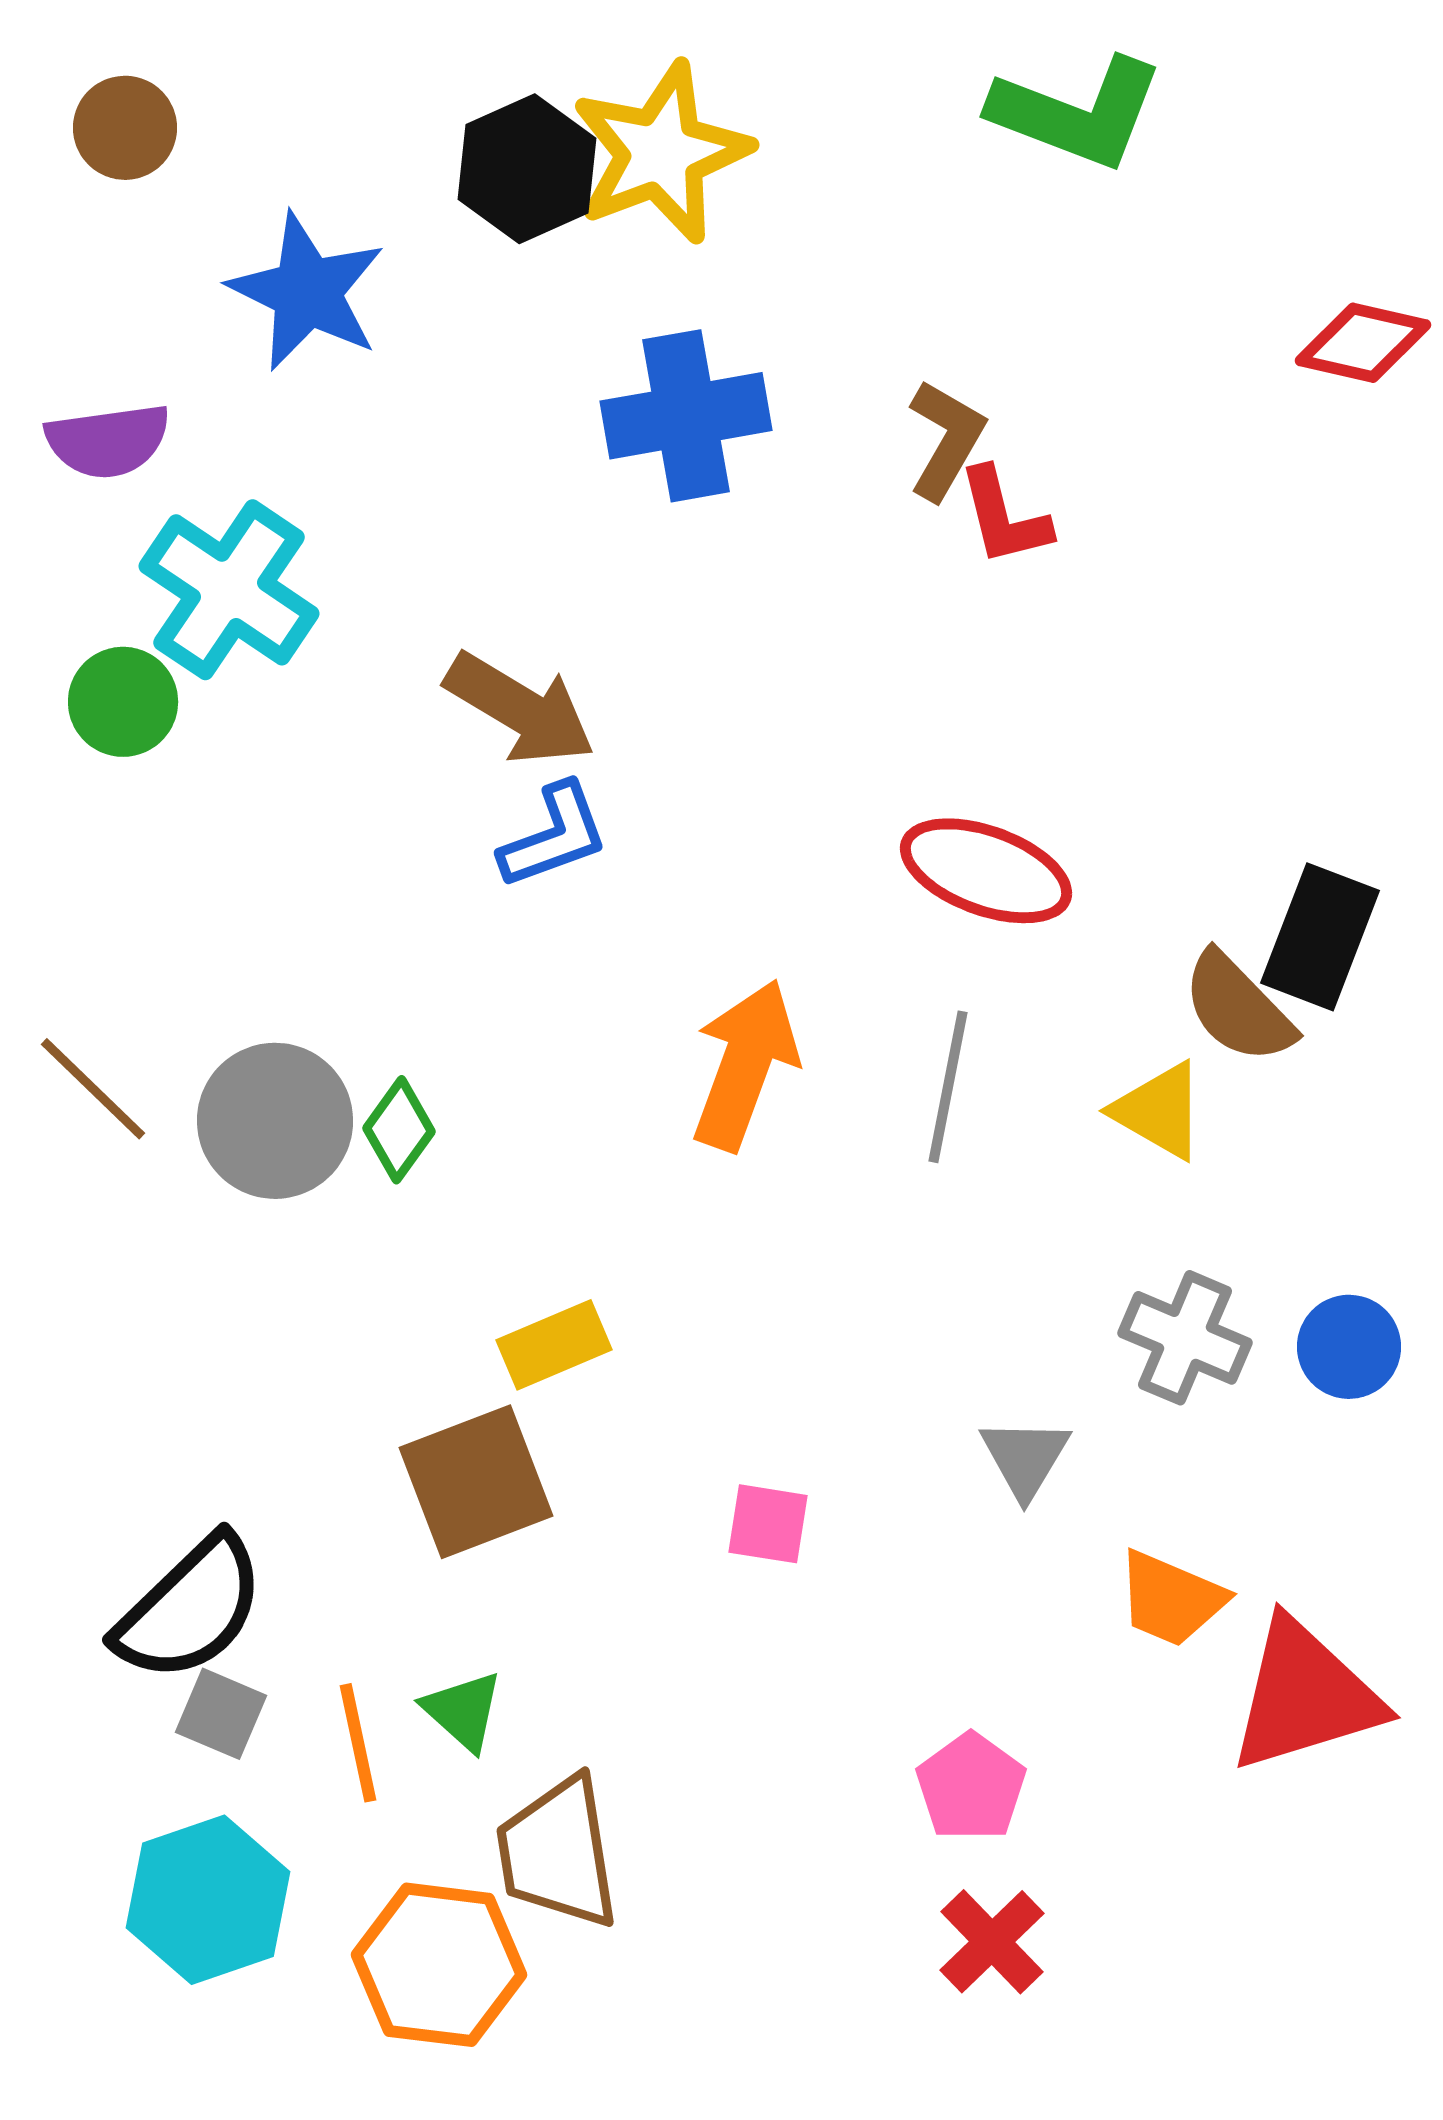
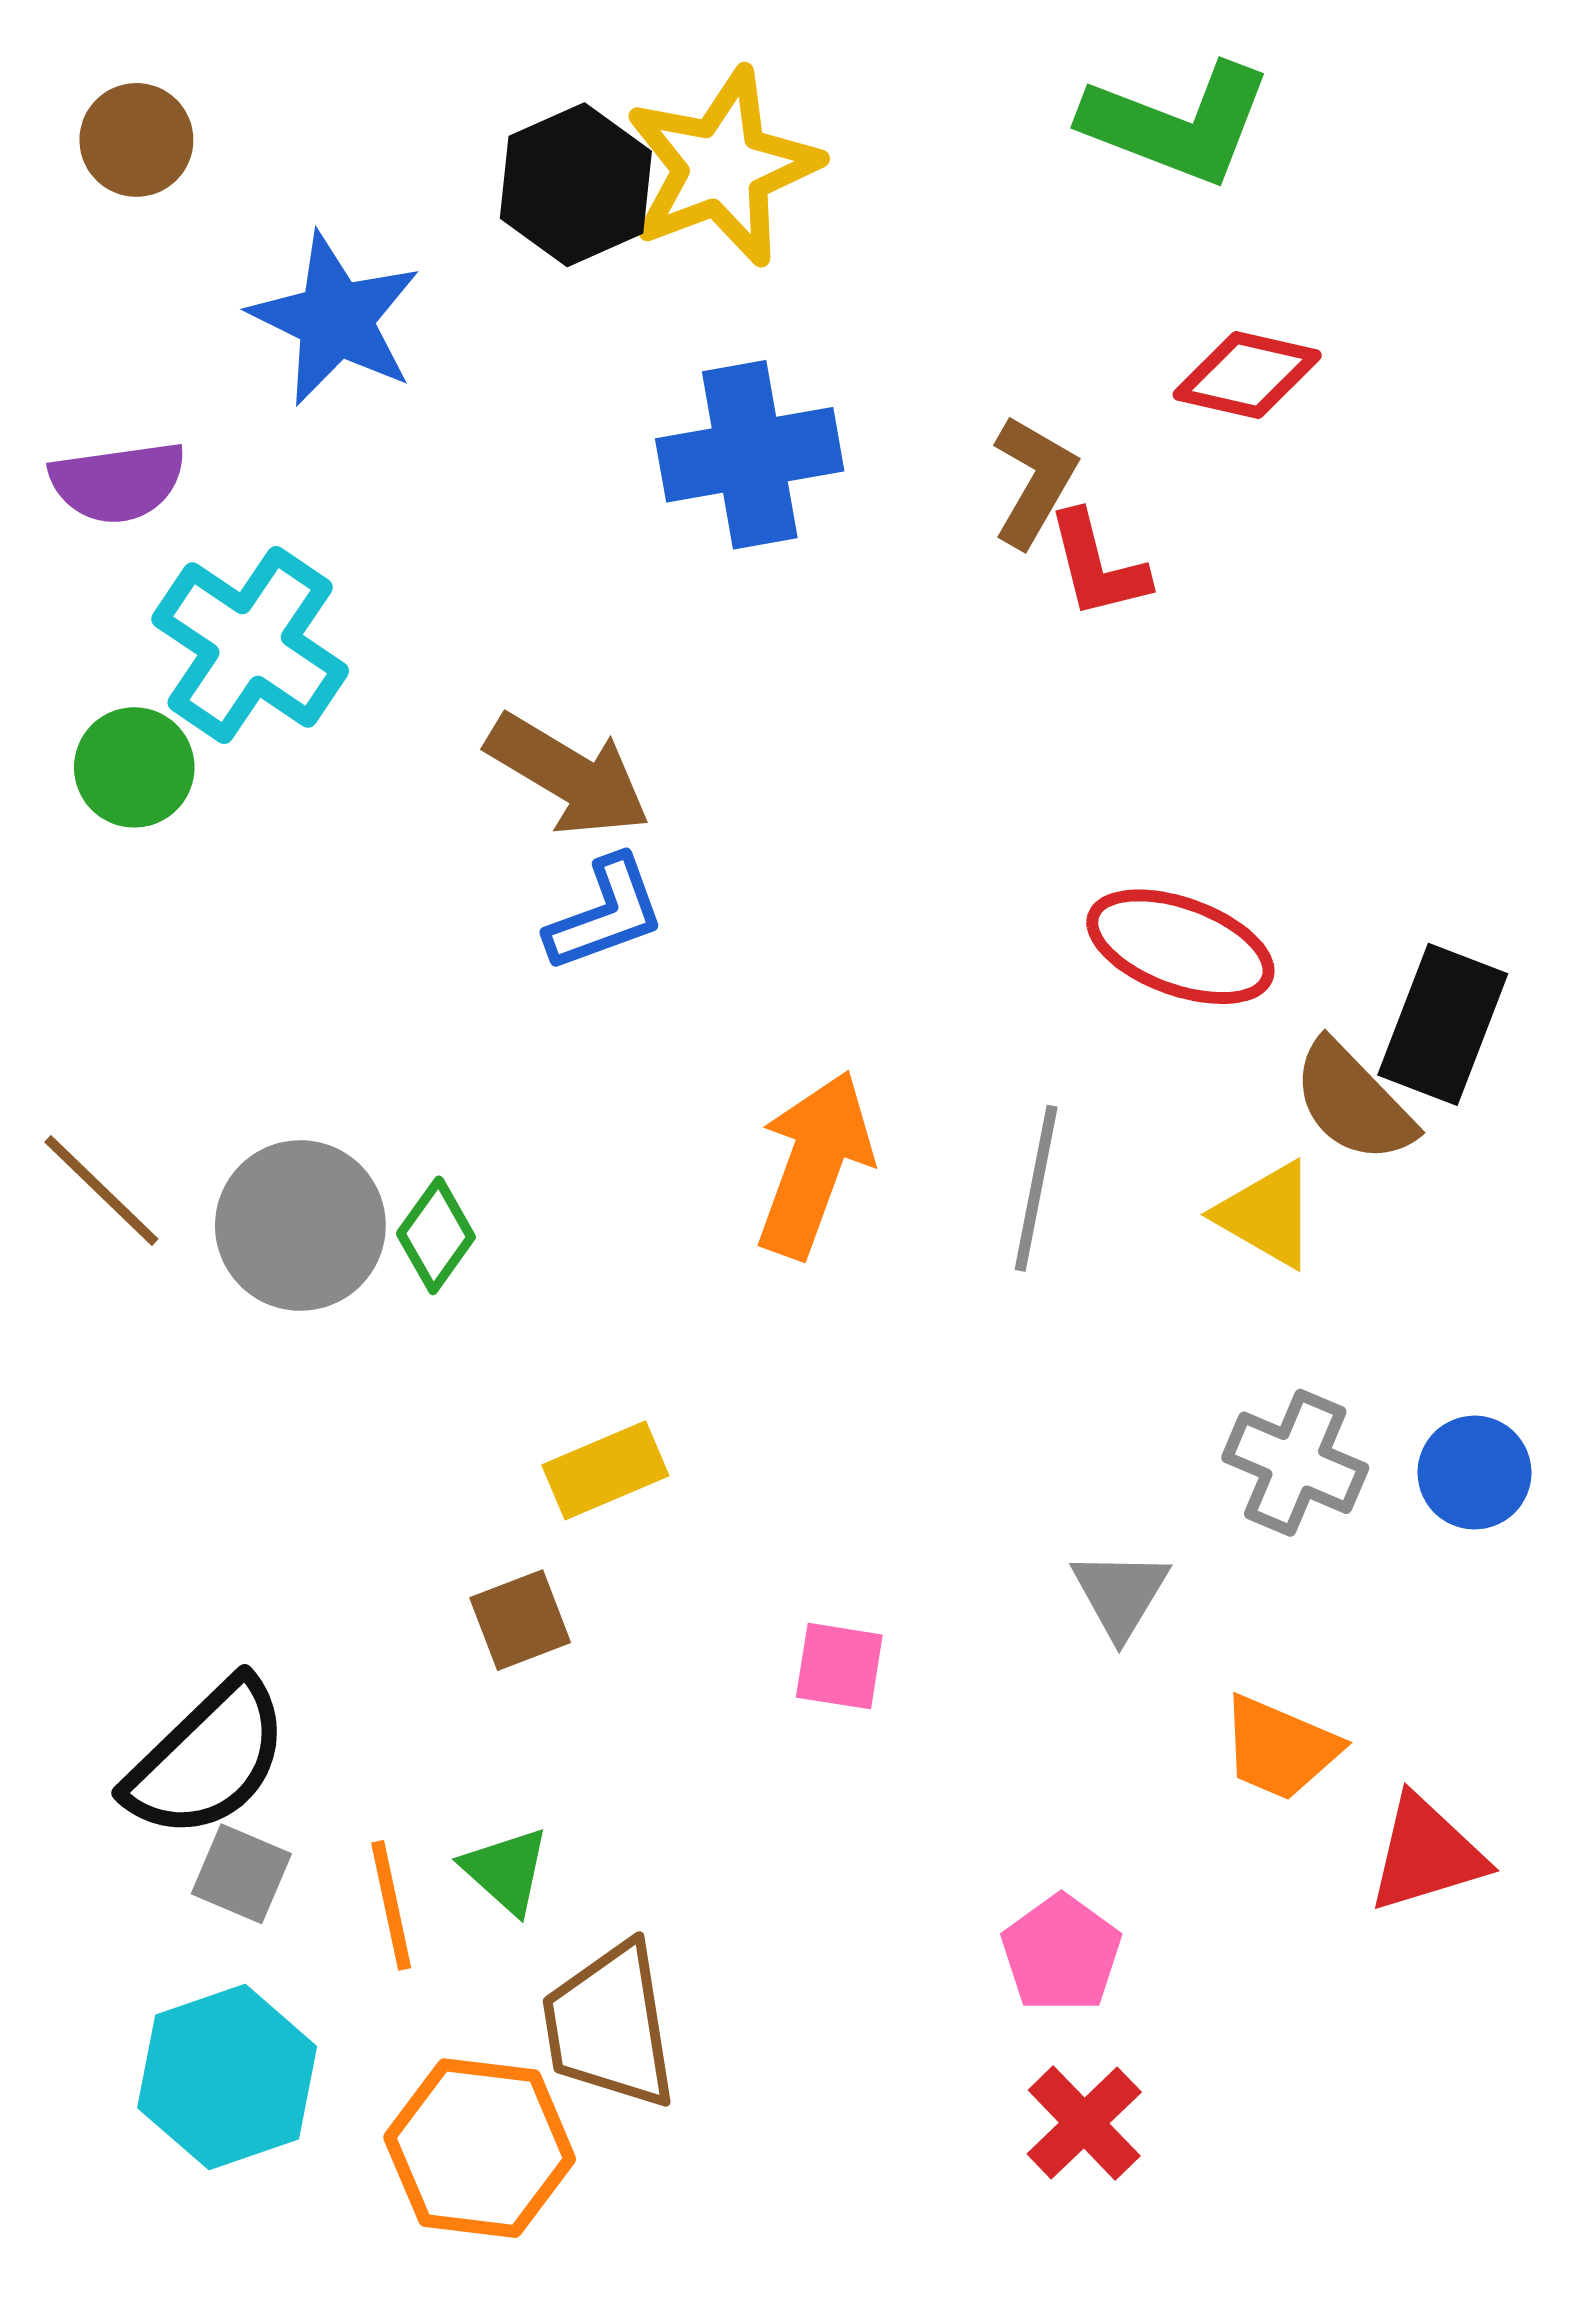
red diamond: (1363, 343) -> (1247, 375), moved
red ellipse: (986, 871) -> (1180, 947), moved
brown square: (476, 1482) -> (520, 1620), size x0.6
red triangle: (1305, 1696) -> (1426, 1854), size x0.7

